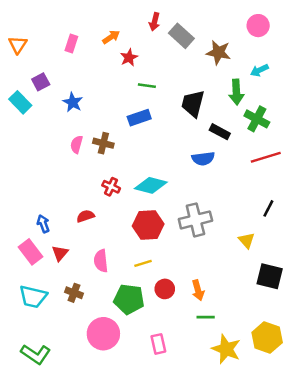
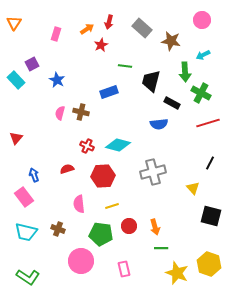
red arrow: (155, 22) -> (109, 22), moved
orange triangle: (18, 45) -> (14, 23), moved
green line: (147, 86) -> (125, 66), moved
red hexagon: (148, 225) -> (103, 176), moved
red triangle: (60, 253) -> (16, 138), moved

